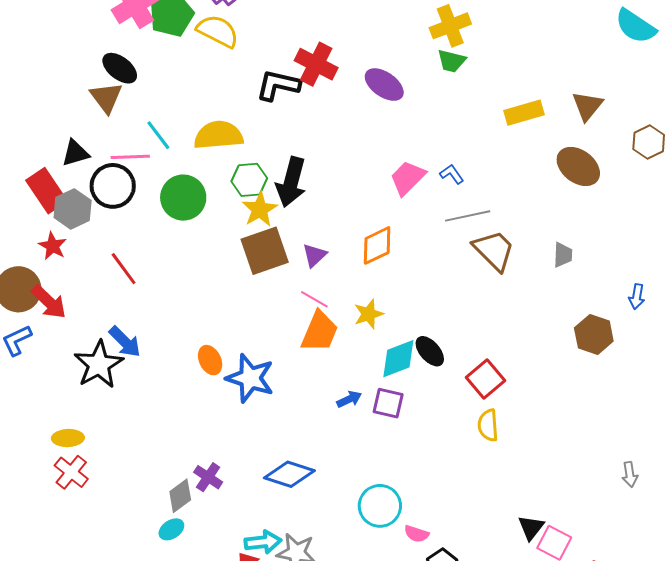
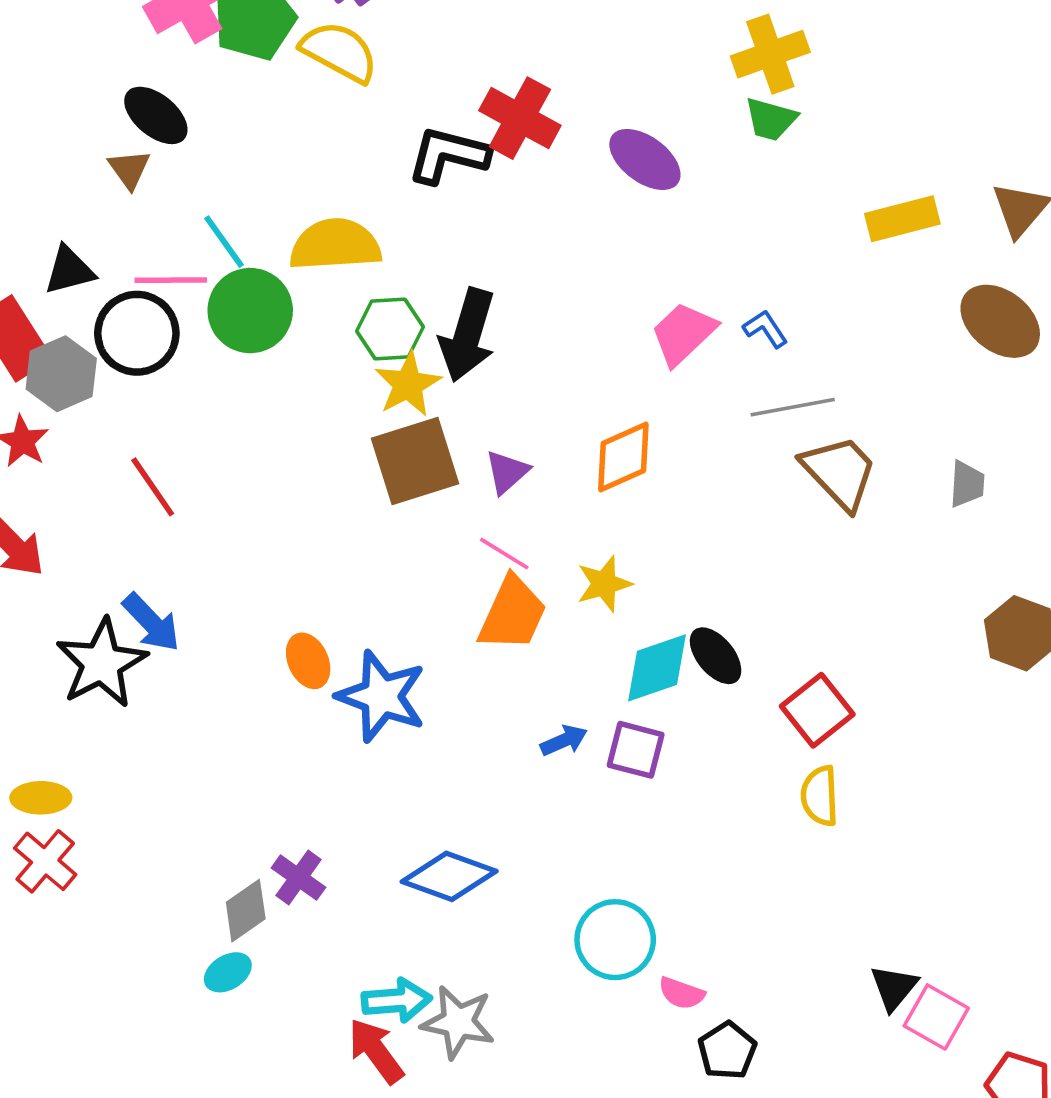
brown triangle: (106, 98) -> (129, 169), size x0.7
green circle: (183, 198) -> (250, 311), moved

